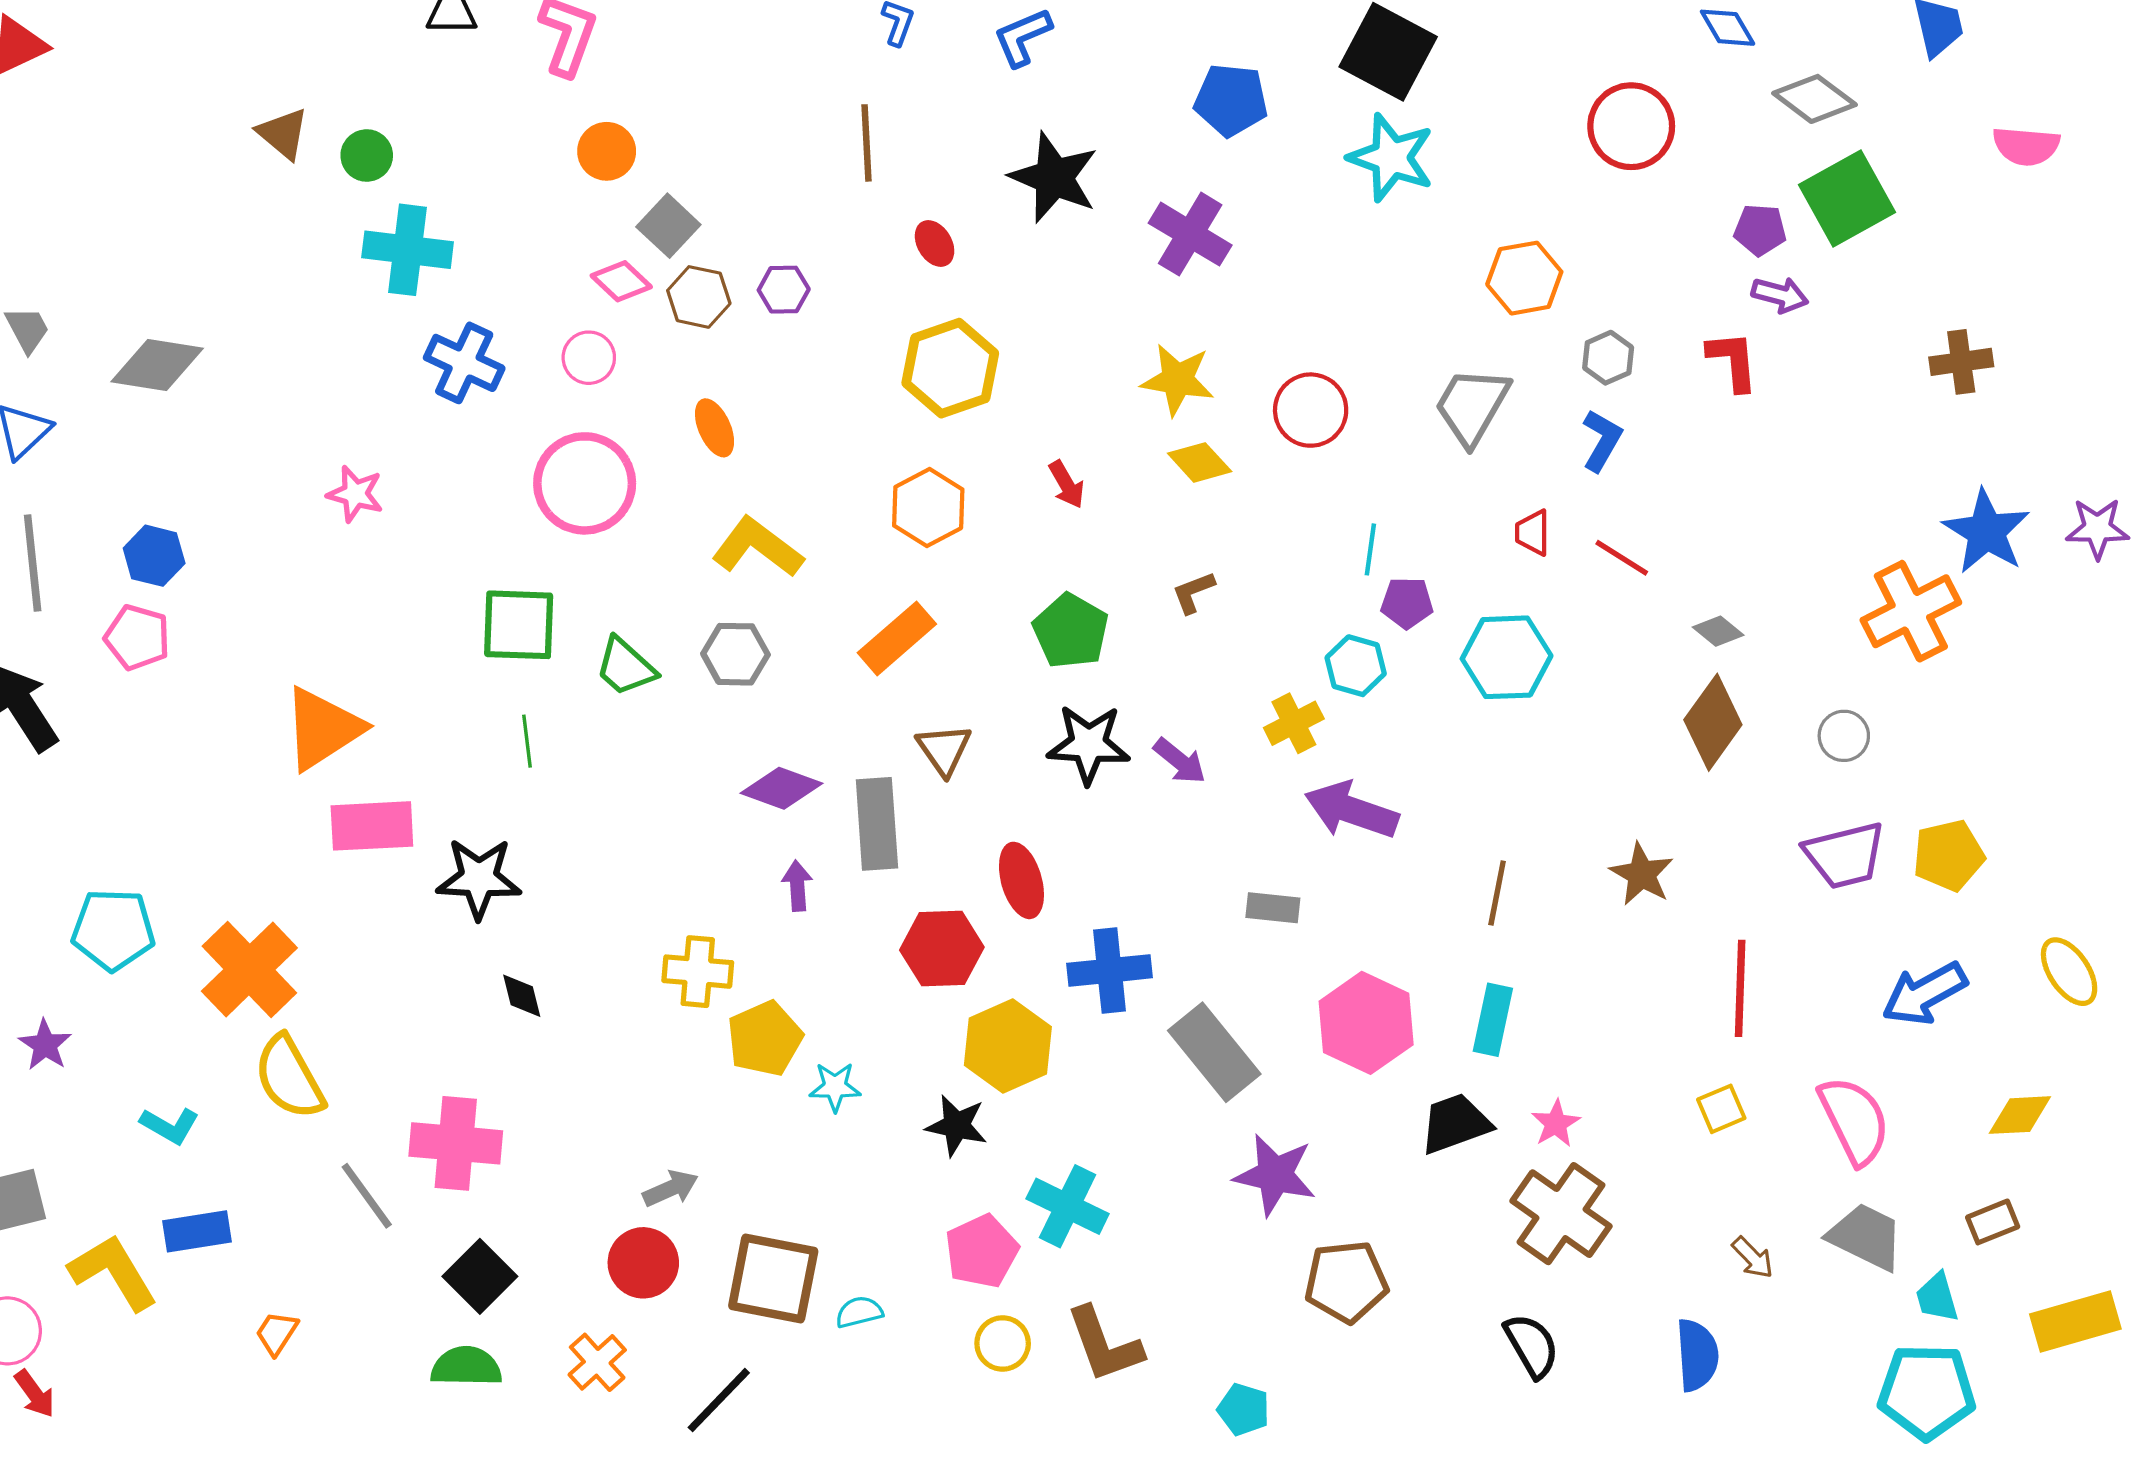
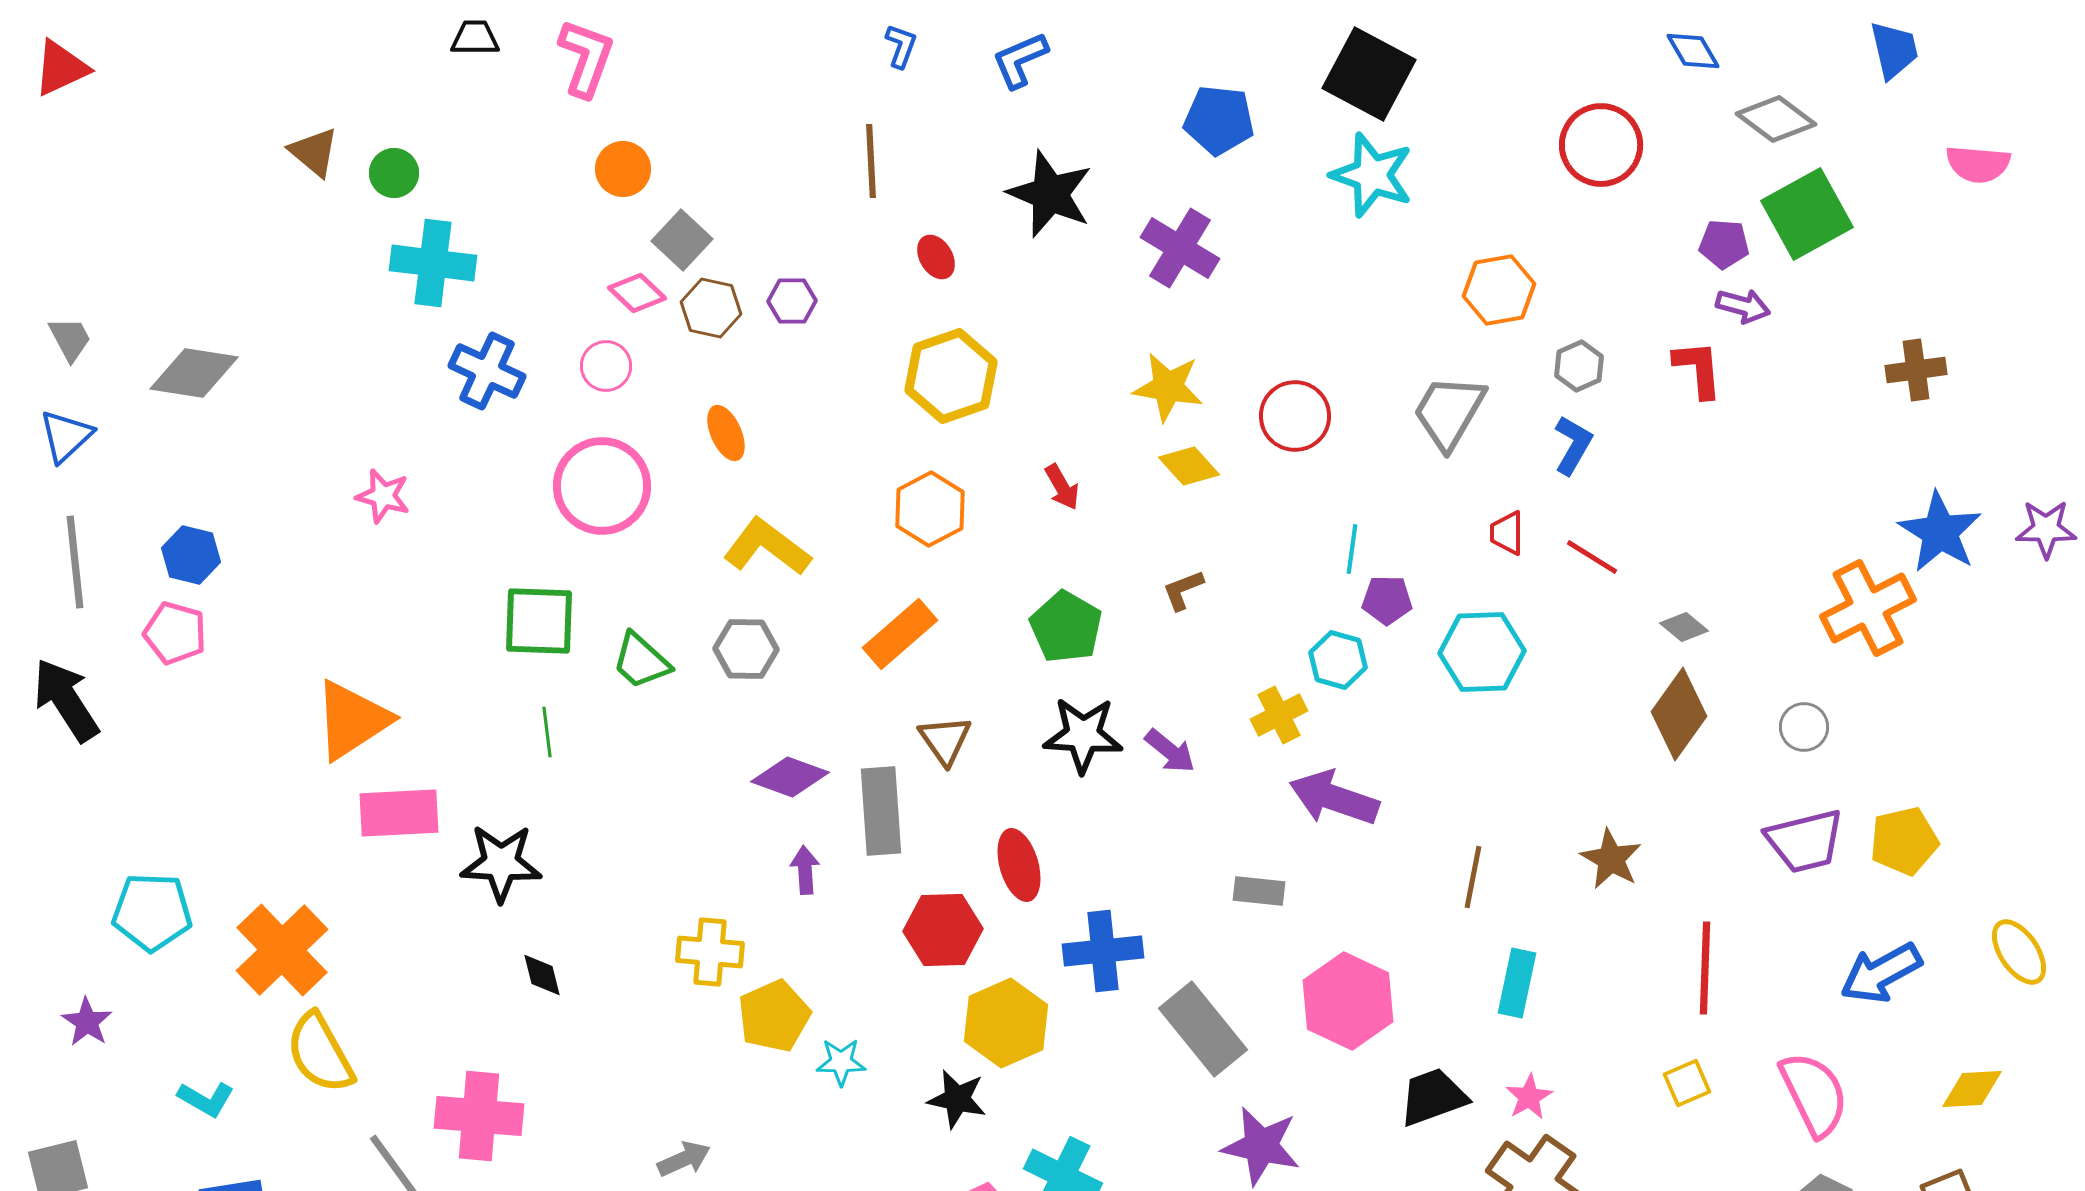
cyan rectangle: (1493, 1020) -> (1517, 983), moved

